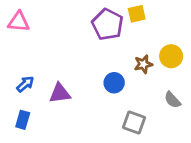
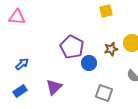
purple pentagon: (107, 24) -> (72, 47), moved
purple triangle: (60, 93) -> (54, 87), moved, turned -36
blue rectangle: (23, 120) -> (20, 91), turned 40

